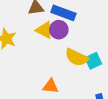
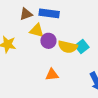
purple circle: (59, 30) -> (48, 41), moved

